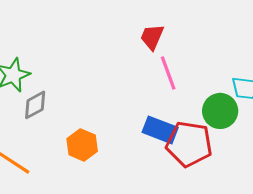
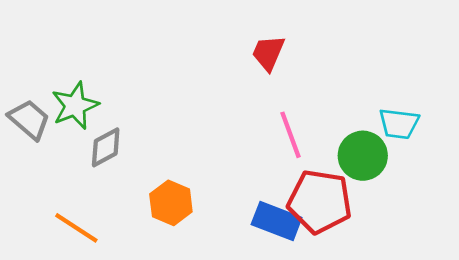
pink line: (168, 73) -> (290, 135), moved
blue rectangle: (160, 130) -> (277, 221), moved

